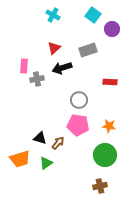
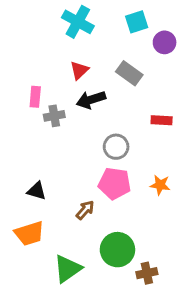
cyan cross: (53, 15) -> (78, 22), size x1.5
cyan square: (93, 15) -> (137, 22), turned 35
gray rectangle: (88, 50) -> (129, 73), turned 54
black triangle: (40, 138) -> (37, 191), moved
green circle: (105, 155) -> (117, 250), moved
green triangle: (46, 163) -> (68, 269), moved, size x1.5

